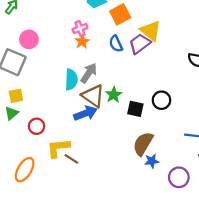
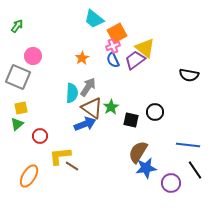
pink cross: (80, 29) -> (113, 46), moved
blue star: (152, 161) -> (146, 168), size x1.5

